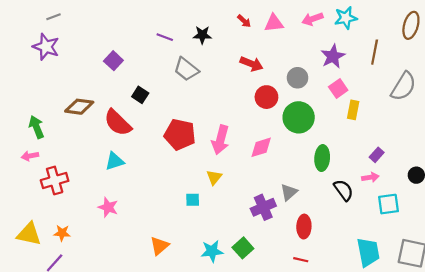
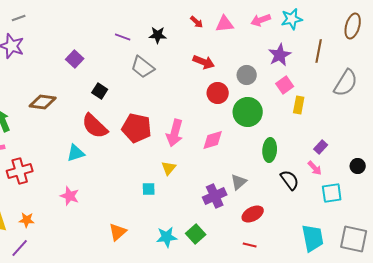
red semicircle: (118, 123) -> (95, 126), moved
pink arrow: (370, 177) -> (315, 168), turned 56
red ellipse: (304, 227) -> (253, 214), turned 60

